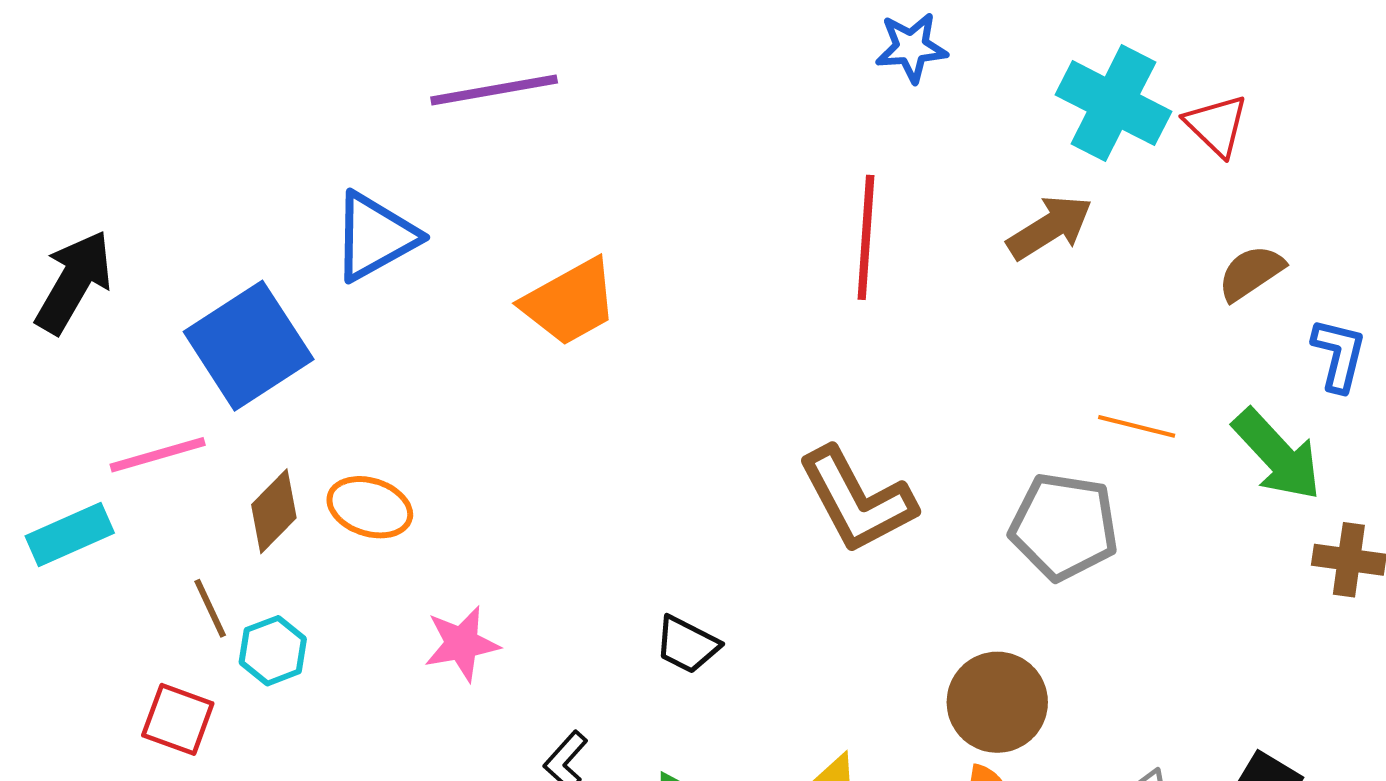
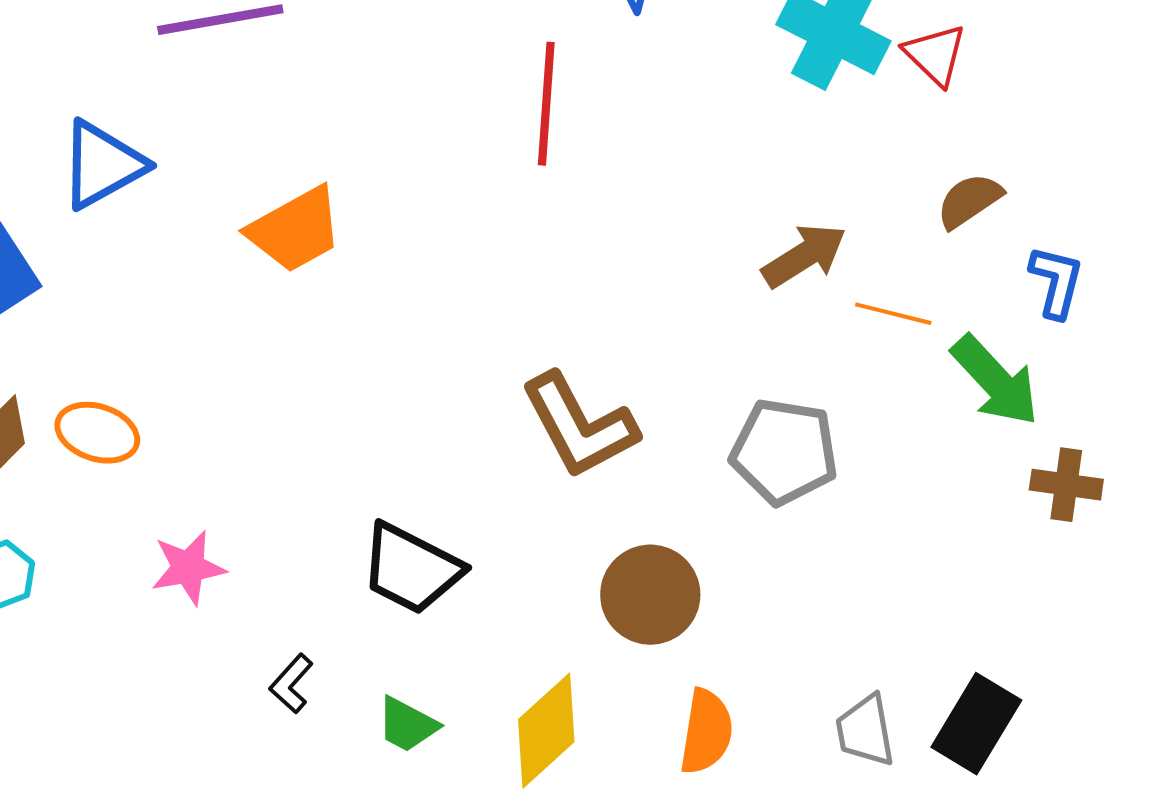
brown arrow: (1050, 227) -> (804, 256), moved
red line: (866, 237) -> (546, 104), moved
orange line: (1137, 426) -> (893, 314), moved
black trapezoid: (687, 645) -> (411, 569), size x1.6
brown circle: (997, 702) -> (650, 595), moved

